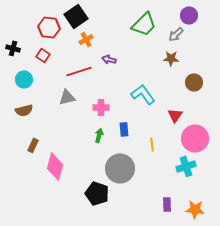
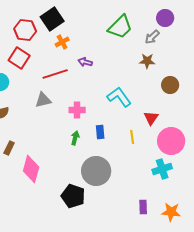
red square: (43, 55) -> (19, 58), size x1.5
yellow line: (152, 144) -> (132, 137), moved

